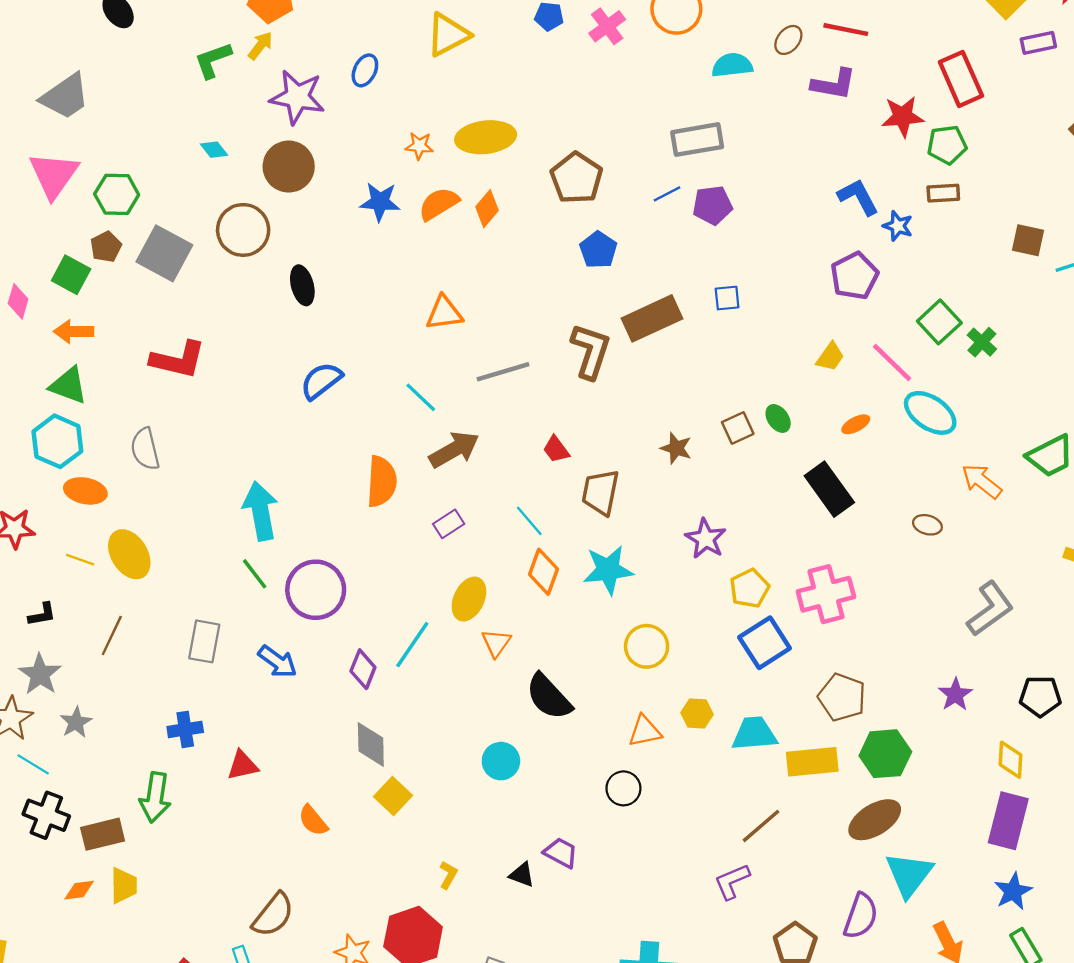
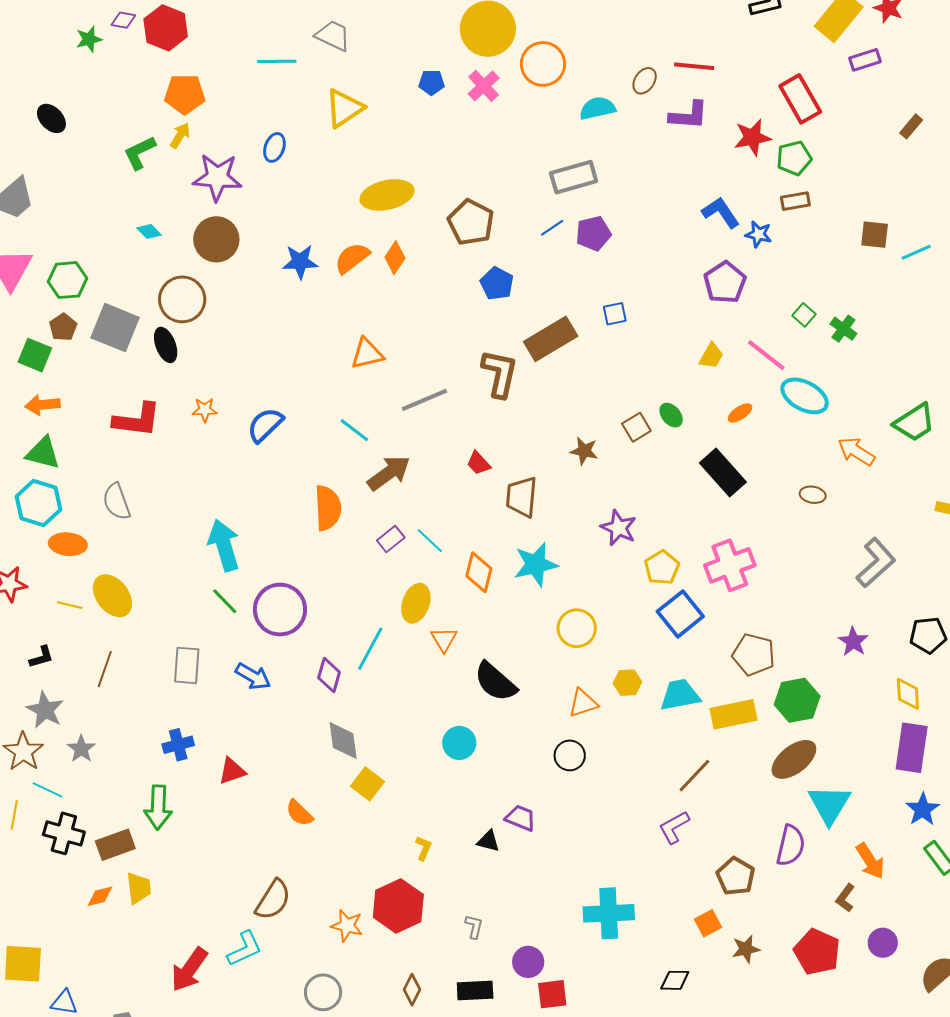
orange star: (419, 146) -> (205, 410), moved
black ellipse: (302, 285) -> (166, 345), moved
green square: (939, 322) -> (804, 315), size x0.6
cyan line: (529, 521) -> (430, 541), moved

